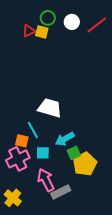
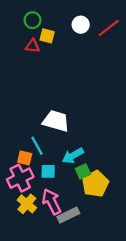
green circle: (48, 18) -> (32, 20), moved
red triangle: (29, 31) -> (32, 46), moved, turned 32
yellow cross: (13, 198) -> (27, 204), moved

